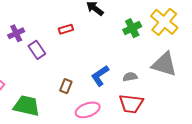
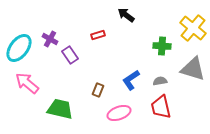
green cross: (132, 28) -> (162, 46), moved, turned 30
purple cross: (16, 33) -> (50, 39), turned -35
red trapezoid: (131, 104) -> (161, 107), turned 70

